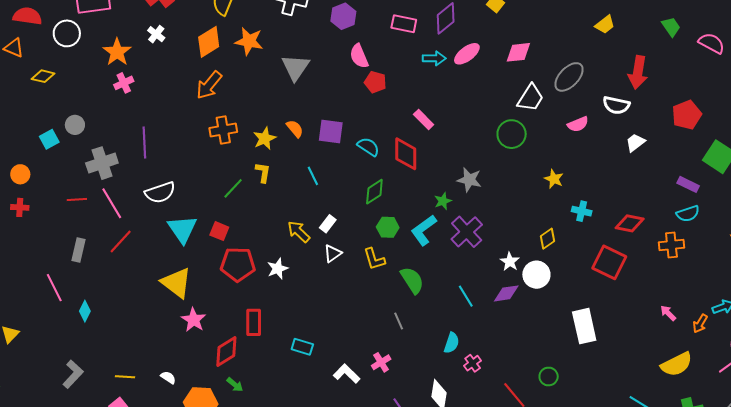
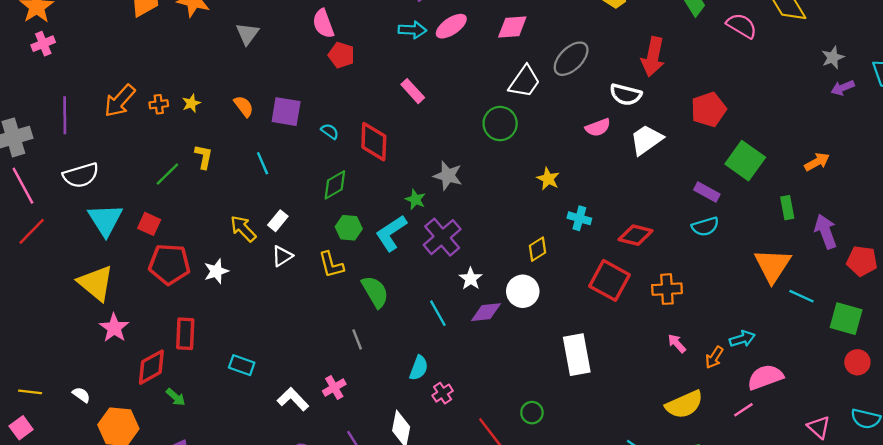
gray triangle: (295, 67) -> (247, 34), size x0.7
orange arrow: (209, 85) -> (120, 101), moved
pink rectangle: (424, 120) -> (413, 91), moved
pink semicircle: (578, 124) -> (598, 128), moved
orange cross: (223, 130) -> (159, 104), size x0.6
yellow star: (265, 138) -> (191, 103), moved, size x0.7
white trapezoid: (635, 143) -> (646, 140), size x1.4
cyan semicircle: (368, 147) -> (330, 131), size x0.7
green star: (443, 201) -> (415, 199), turned -30
orange cross: (671, 245) -> (667, 289), moved
white star: (510, 262) -> (471, 279), moved
green arrow: (235, 385) -> (176, 397), moved

